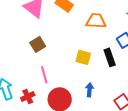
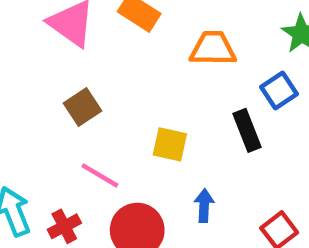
yellow square: (83, 57) -> (170, 144), moved
pink line: (44, 75) -> (100, 175), turned -42

